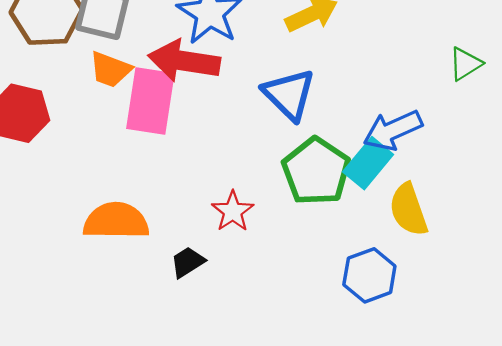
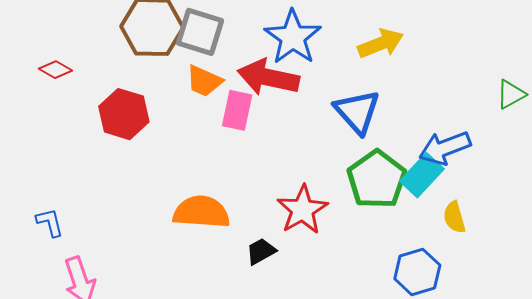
pink rectangle: (150, 101) -> (237, 110), size x0.7
yellow semicircle: (408, 210) -> (454, 217), size x0.7
red star: (233, 211) -> (303, 210), size x1.4

